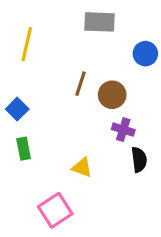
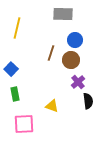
blue circle: (145, 54) -> (75, 40), moved
purple cross: (123, 130) -> (78, 82), turned 32
pink square: (55, 210) -> (24, 124), moved, turned 30

